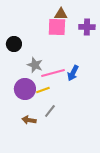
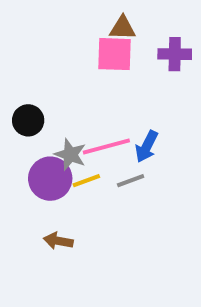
black circle: (14, 44) -> (28, 120), moved
gray star: (35, 65) -> (70, 155), moved
gray line: (50, 111) -> (131, 181), moved, turned 32

